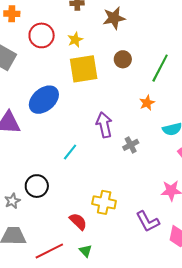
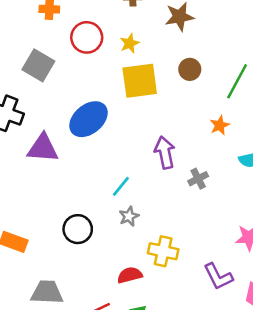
gray star: (12, 201) -> (129, 216), moved
red semicircle: (78, 221) -> (130, 275), turned -60

